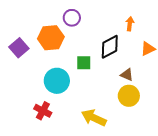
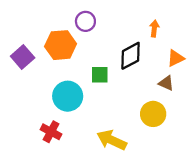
brown triangle: (127, 75) -> (166, 83), moved

